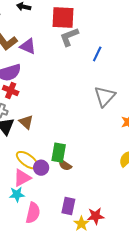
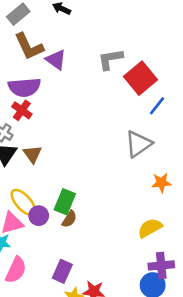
red square: (63, 17) -> (141, 78), moved, turned 35
blue line: (97, 54) -> (157, 106), moved
brown semicircle: (65, 165) -> (69, 219), turned -104

